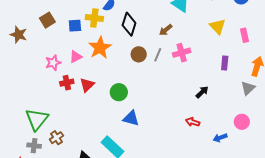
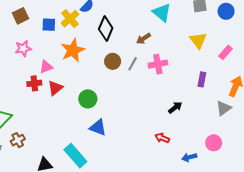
yellow cross: (94, 18) -> (70, 19), turned 36
pink rectangle: (244, 35) -> (225, 52), turned 48
pink triangle: (76, 57) -> (46, 67), moved
pink star: (53, 63) -> (23, 48), moved

